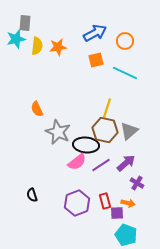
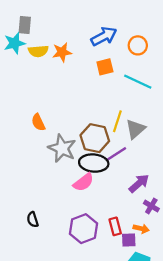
yellow semicircle: (37, 46) -> (38, 51), turned 78
brown hexagon: (105, 130) -> (95, 138), moved
gray triangle: (129, 131) -> (136, 129), moved
purple line: (101, 165) -> (116, 154), moved

